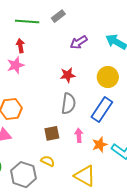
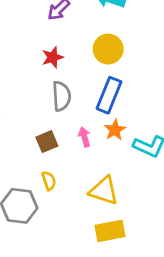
orange star: (100, 145) -> (115, 130), moved
yellow semicircle: (48, 161) -> (49, 181), turned 56

